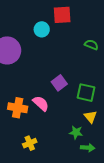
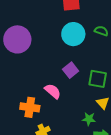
cyan circle: (42, 29) -> (73, 34), moved, size x1.5
orange cross: (18, 108) -> (30, 107), moved

